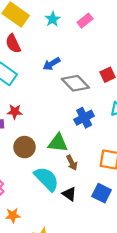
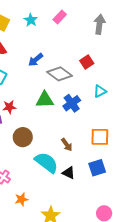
green triangle: (58, 143) -> (45, 100), moved
blue square: (102, 193) -> (97, 168), turned -36

